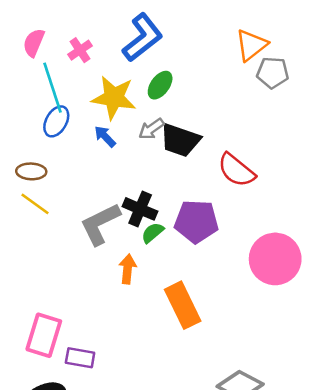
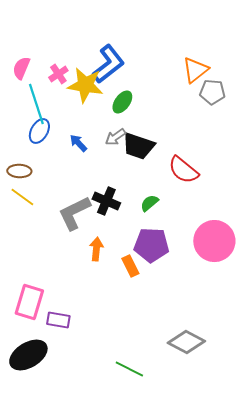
yellow star: (114, 98) -> (85, 85), moved
purple pentagon: (196, 221) -> (151, 245), moved
green semicircle: (153, 233) -> (149, 203), moved
orange rectangle: (183, 305) -> (130, 266), moved, size x0.6

